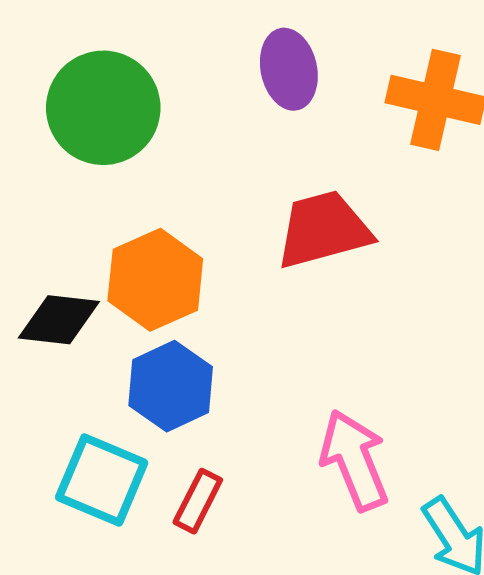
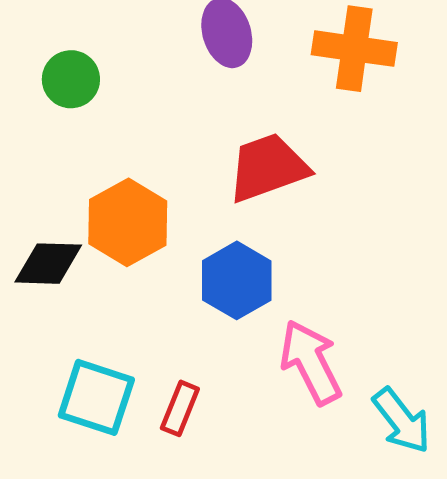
green circle: (103, 108) -> (71, 79), size x0.6
blue hexagon: (171, 386) -> (237, 280), moved

